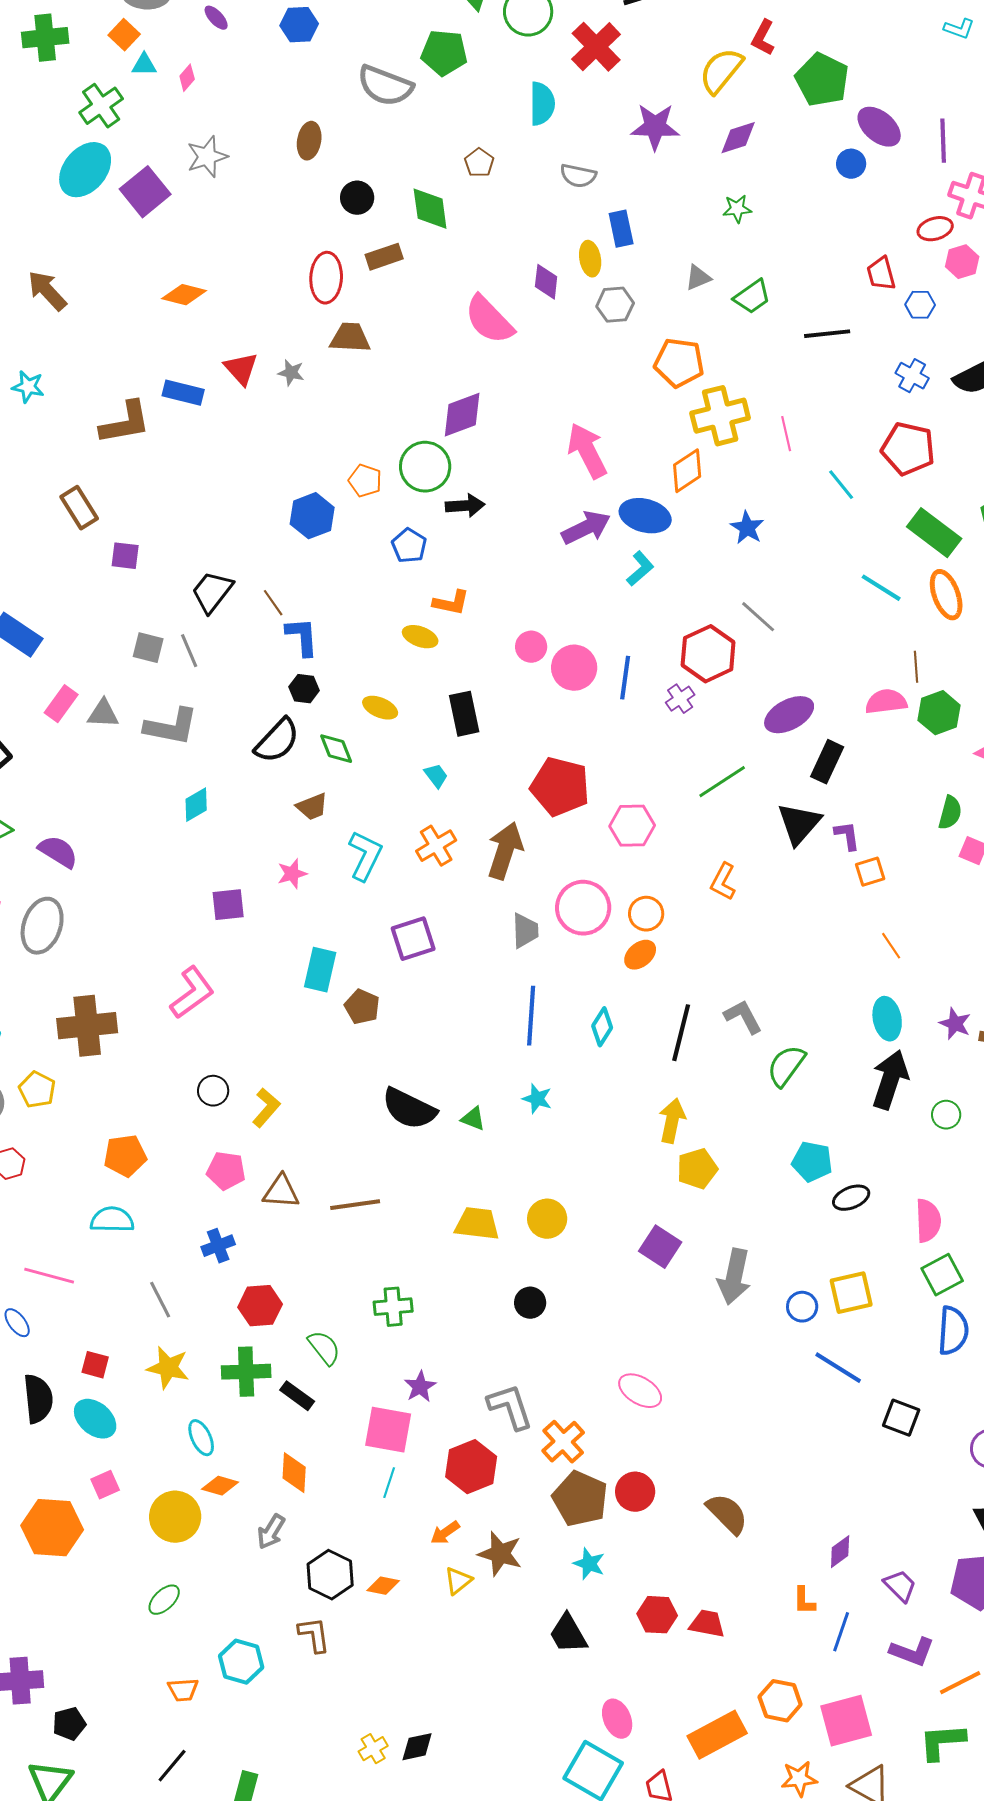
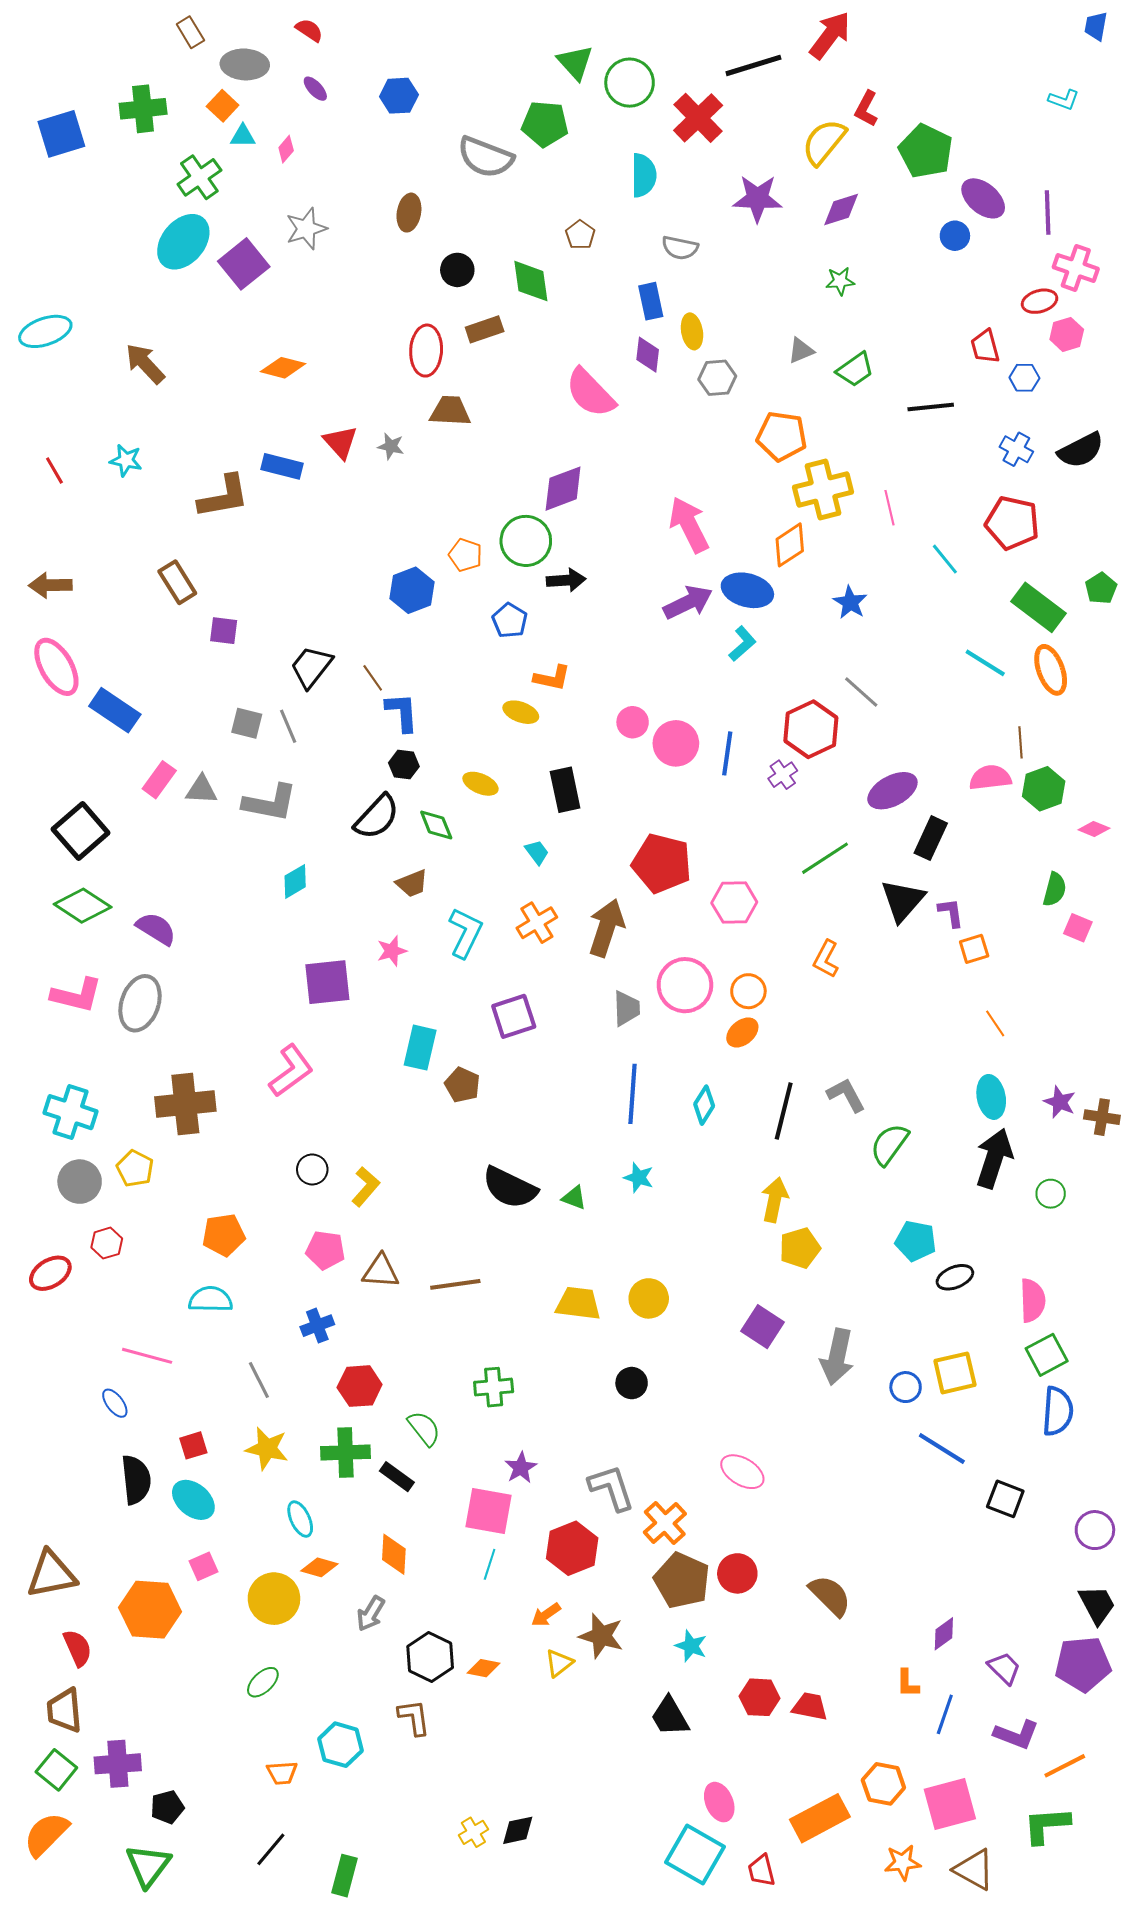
blue rectangle: (621, 229) -> (651, 301), moved
purple square: (228, 905) -> (327, 982), size x1.4
red square: (95, 1365) -> (193, 1445), turned -32

